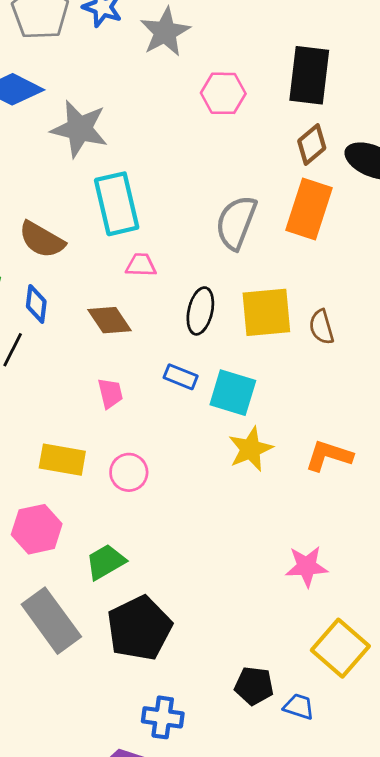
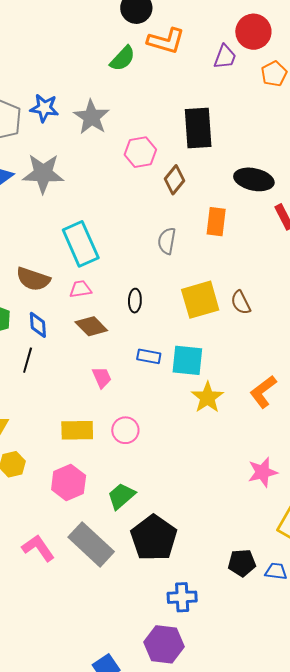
gray star: (79, 129) -> (43, 173), moved
brown diamond: (312, 145) -> (174, 180), moved
orange rectangle: (309, 209) -> (216, 222), size x0.7
gray semicircle: (236, 222) -> (167, 241), size x0.7
pink trapezoid: (141, 265) -> (80, 289), moved
black ellipse: (200, 311) -> (135, 301), moved, size x0.7
orange L-shape: (329, 456) -> (263, 392), turned -44

